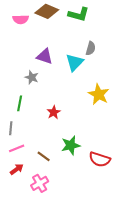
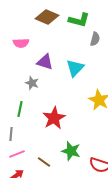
pink semicircle: (21, 19) -> (21, 43), moved
gray semicircle: (91, 48) -> (95, 39), moved
red star: (54, 112) -> (54, 118), size x1.6
green star: (71, 145) -> (71, 151), turned 30

